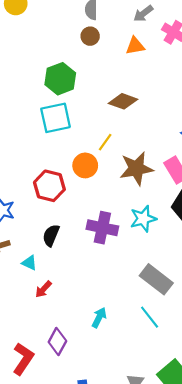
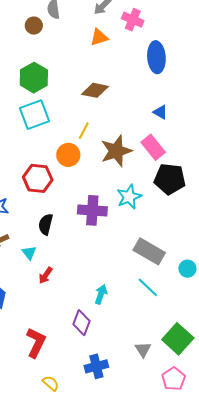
brown circle: (90, 36) -> (34, 26), moved
cyan triangle: (29, 263) -> (29, 253), turned 35
purple diamond: (57, 341) -> (81, 323), moved

